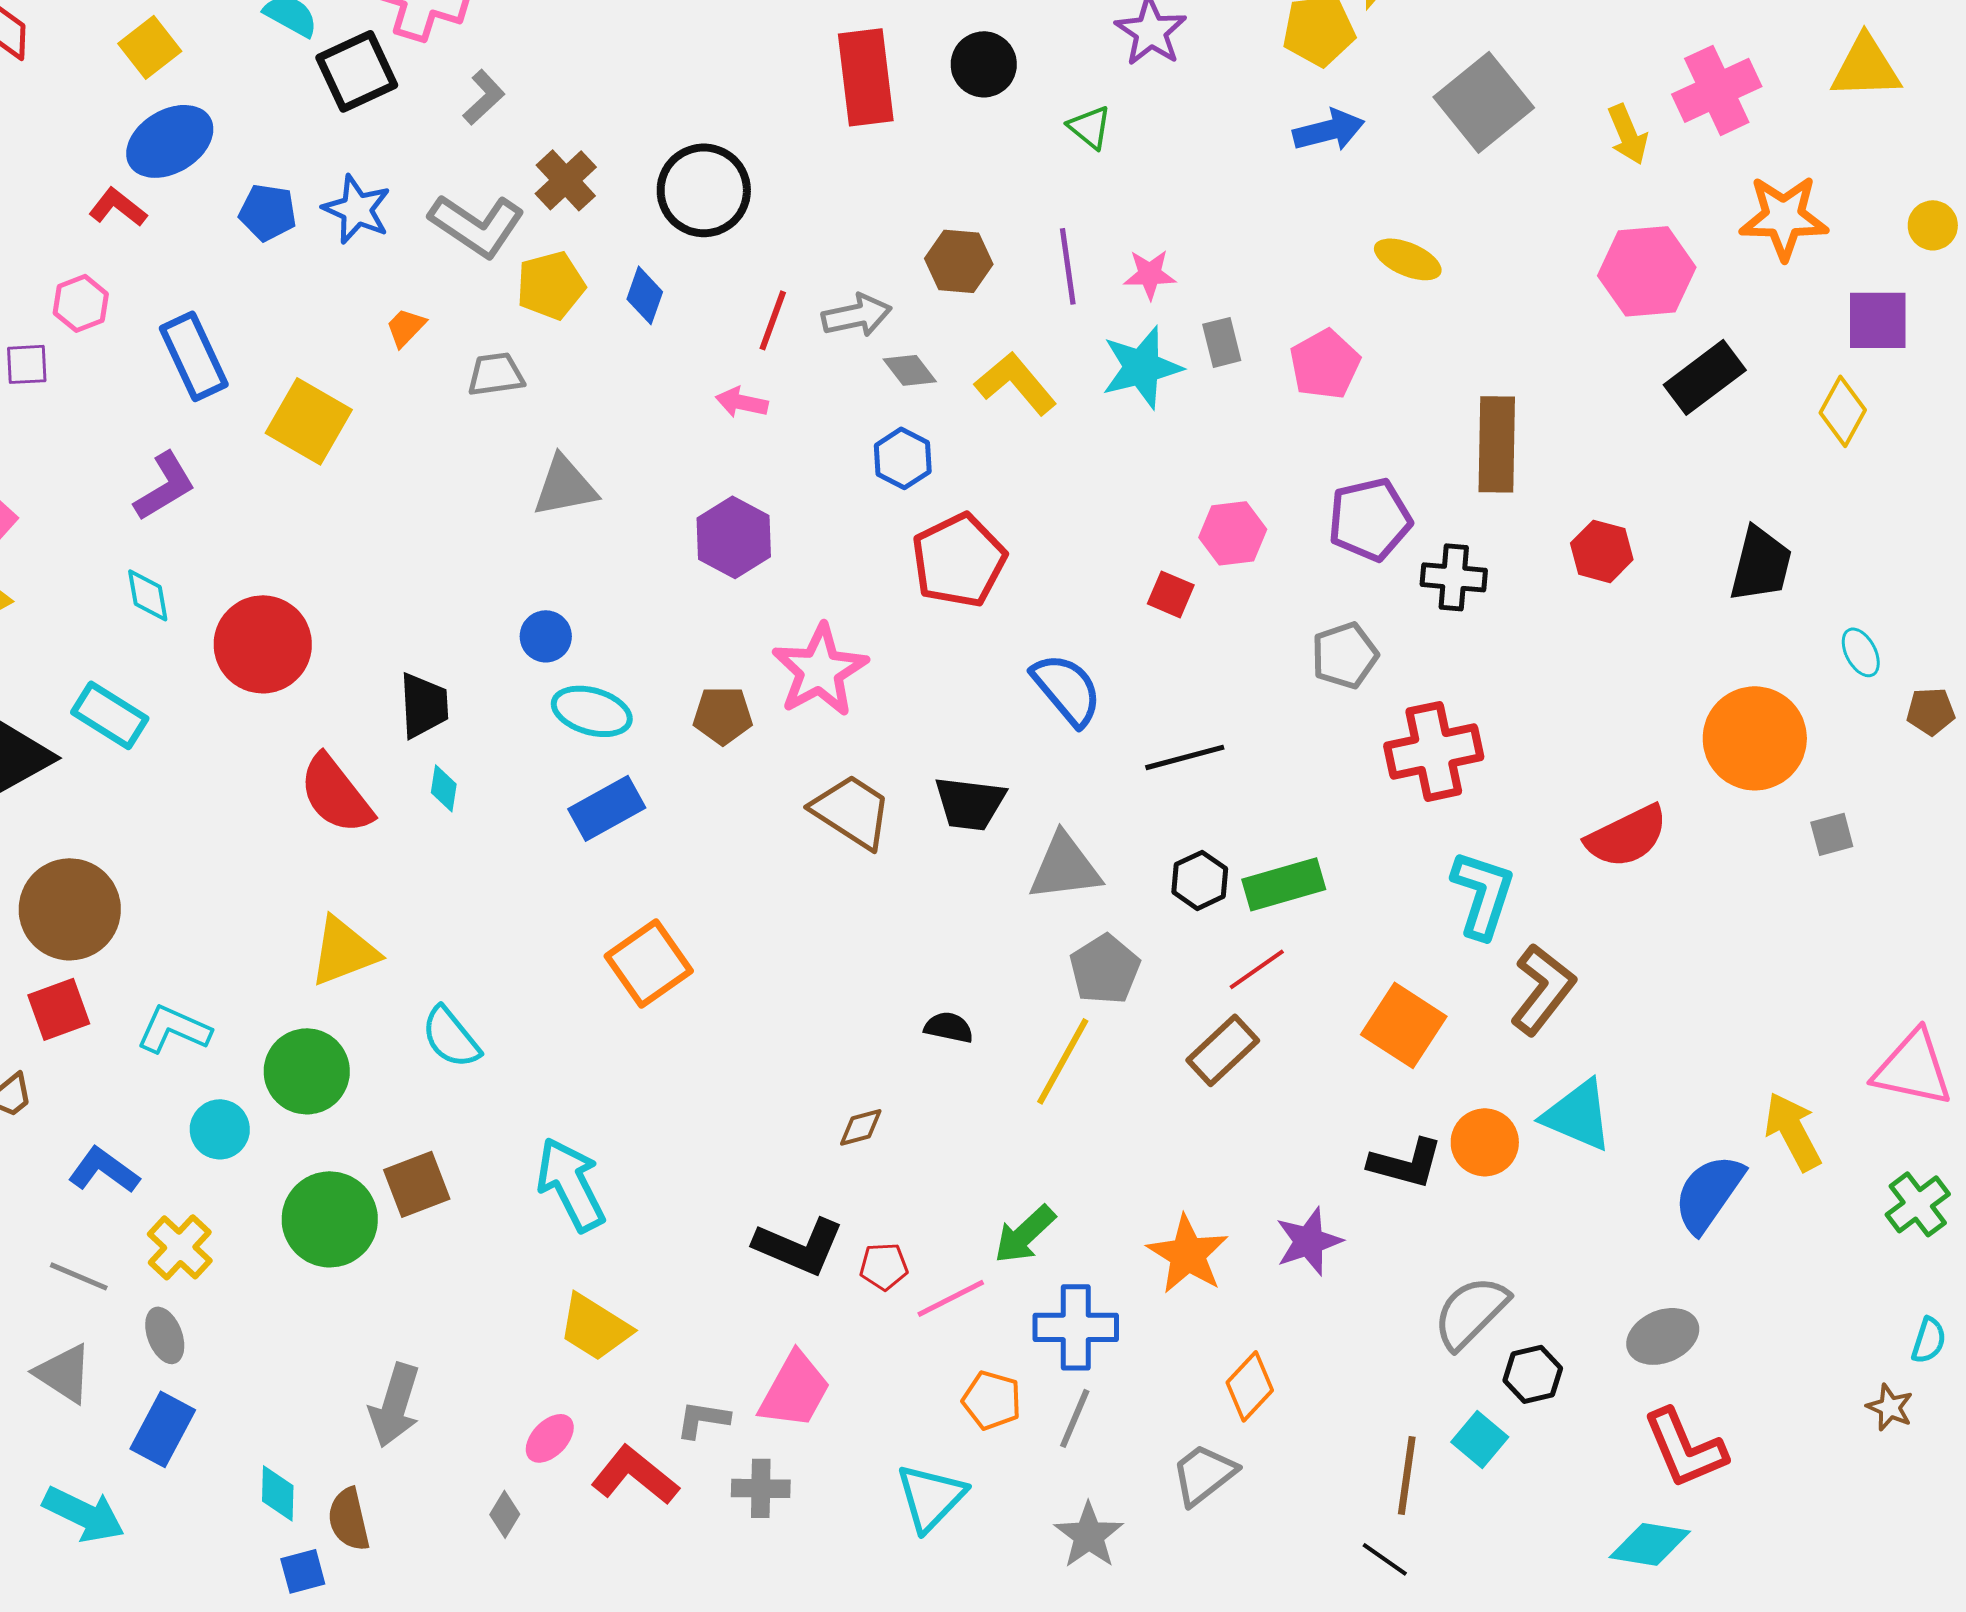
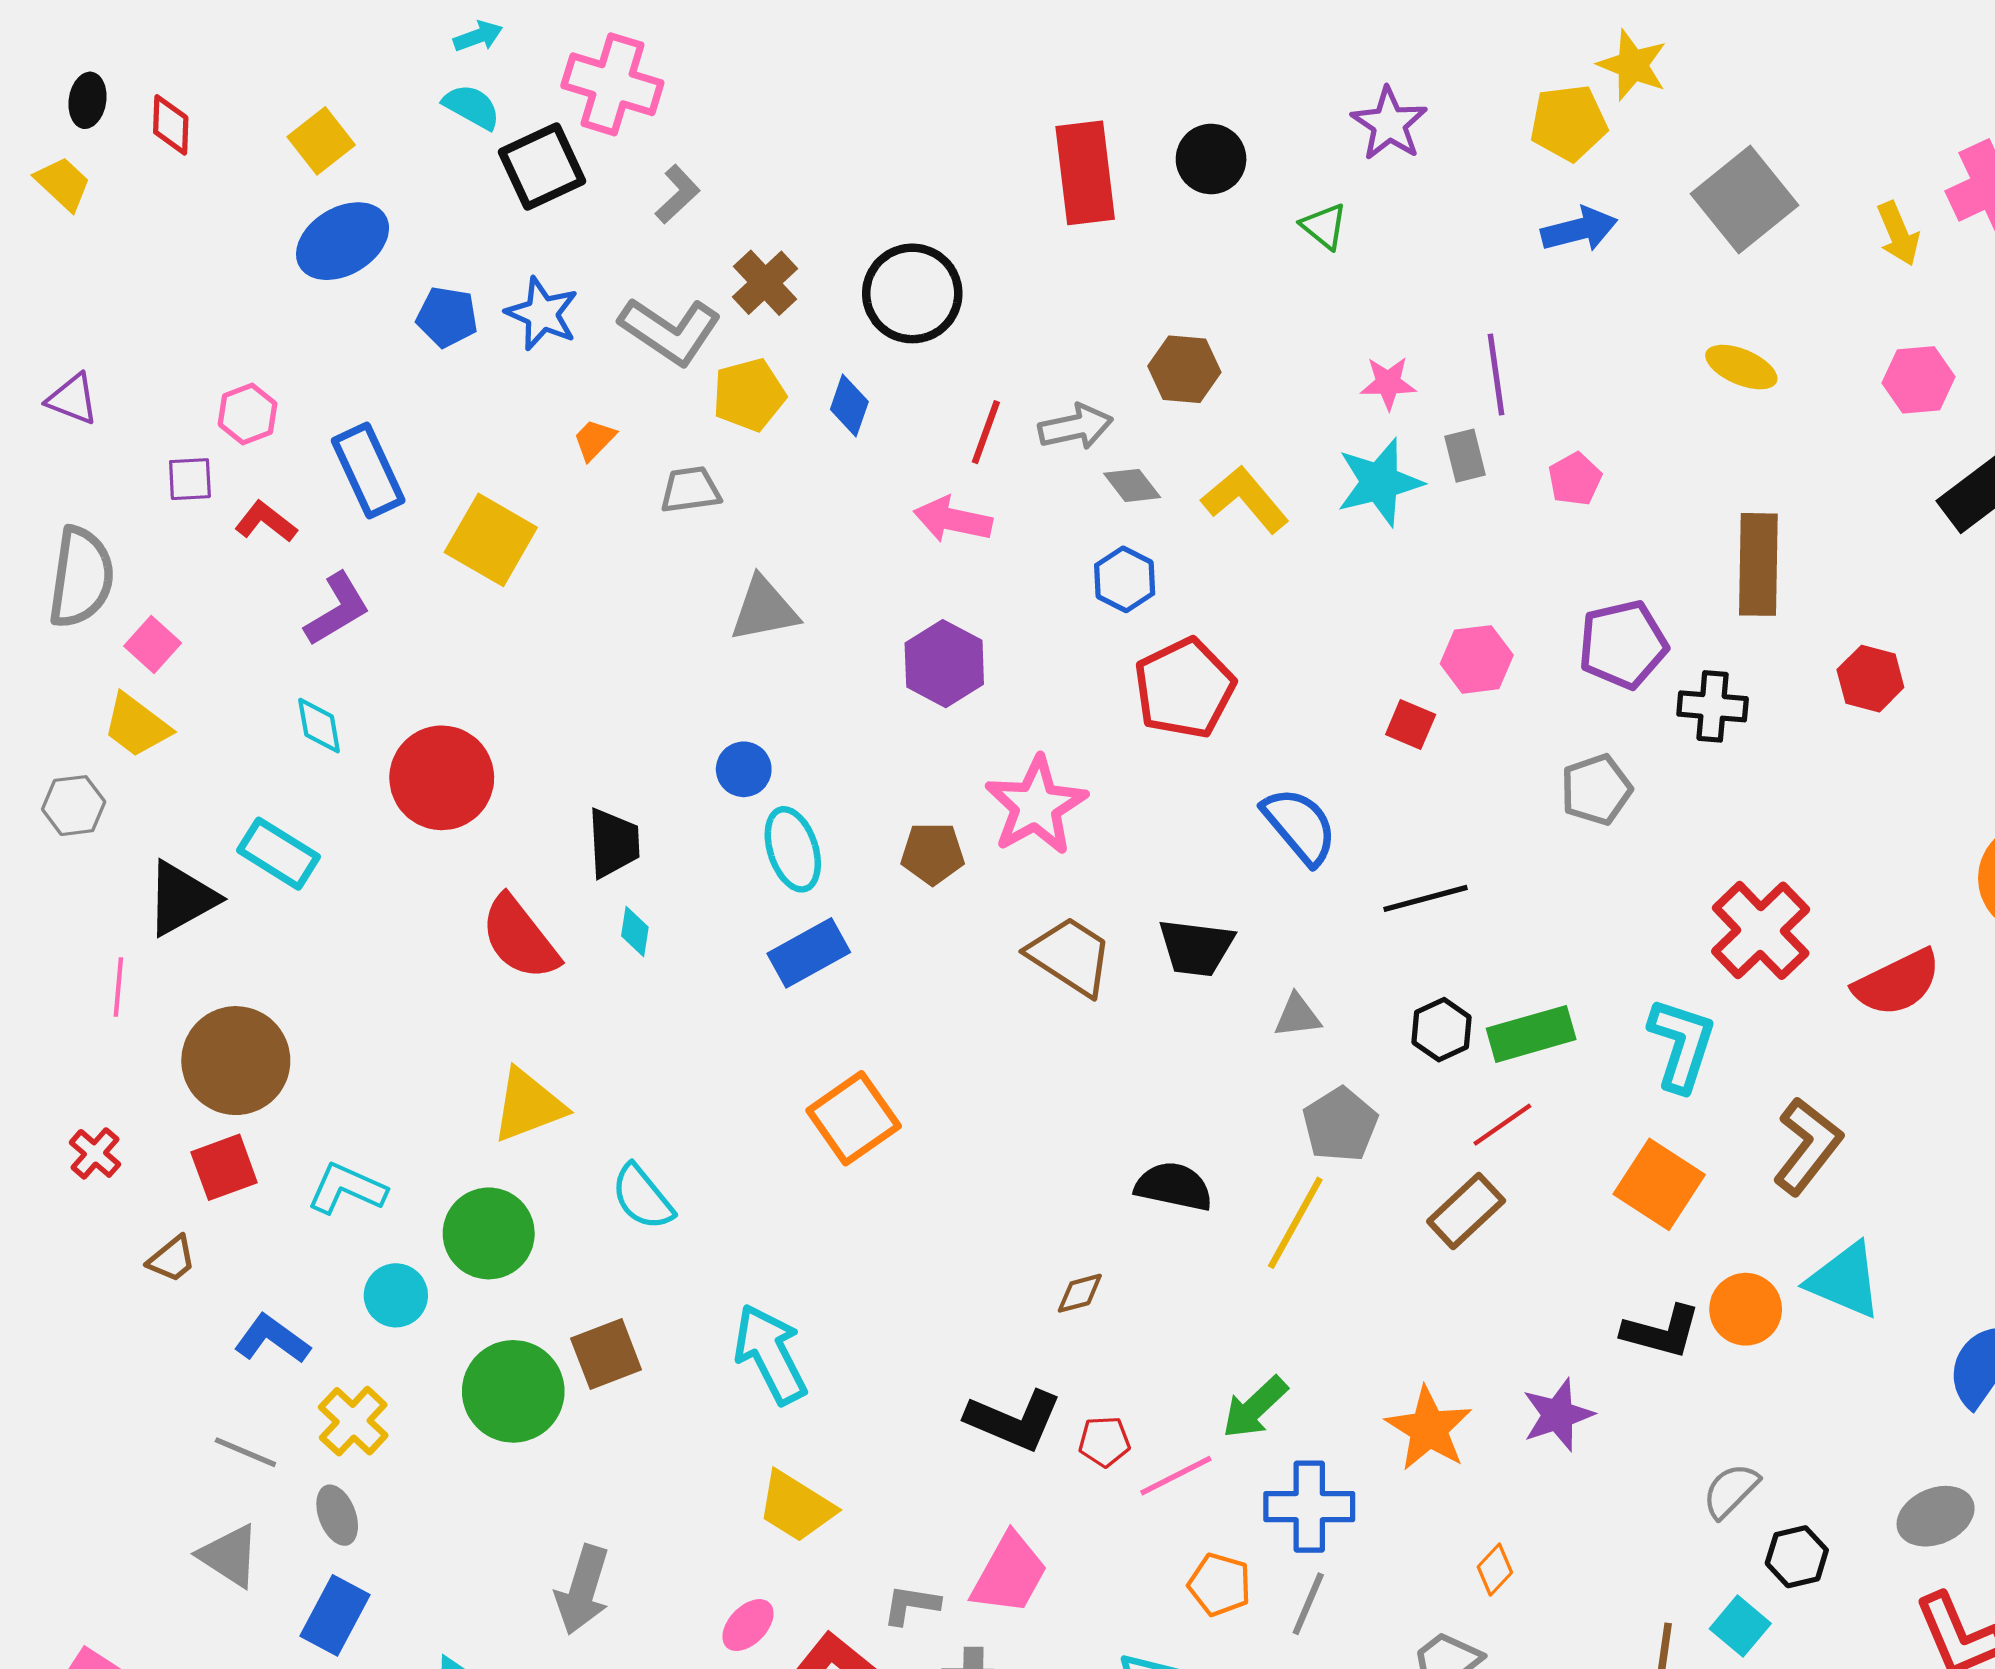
red L-shape: (118, 207) -> (266, 522), moved
yellow ellipse: (1408, 259) -> (1741, 367), moved
purple line: (1068, 266) -> (1496, 375), moved
pink hexagon: (1647, 271) -> (1918, 380), size x0.7
pink pentagon: (1325, 364) -> (1575, 479), size x0.7
pink arrow: (742, 402) -> (953, 520), size x1.4
cyan ellipse: (592, 711) -> (793, 849), turned 56
red cross: (1434, 751) -> (1761, 930), moved, turned -32
gray triangle: (1065, 867) -> (1297, 1016), size x0.6
cyan L-shape: (1483, 894) -> (1682, 1045), moved
black semicircle: (949, 1027) -> (1174, 1187), size x1.5
gray semicircle: (1471, 1312) -> (1731, 1491), size x0.7
orange diamond: (1250, 1386) -> (1495, 1570), size x0.7

